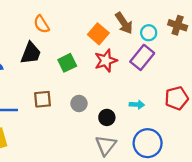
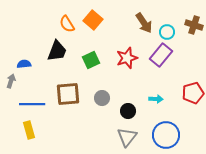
orange square: (98, 34) -> (93, 20), moved
brown square: (43, 99) -> (68, 94), size x1.4

